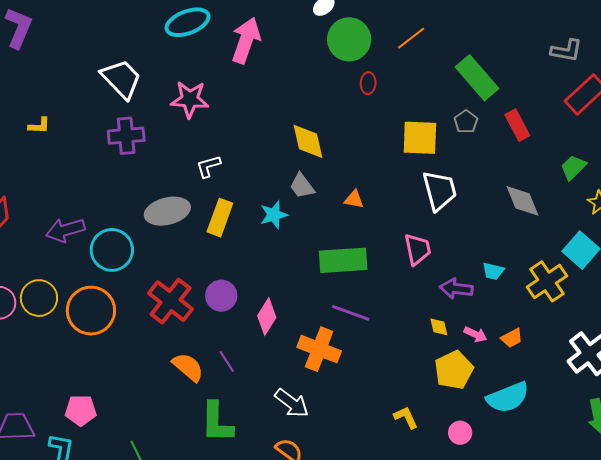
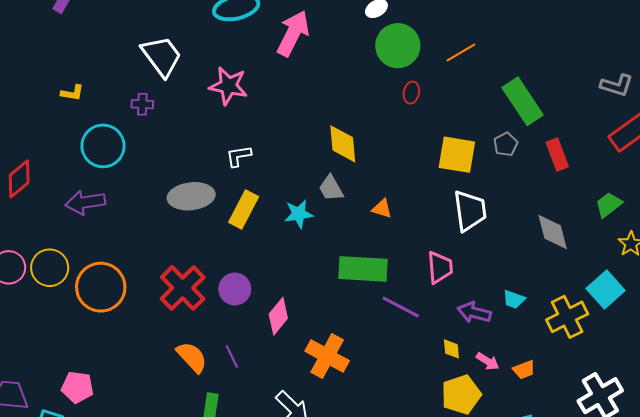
purple cross: (126, 136) -> (142, 104), moved, size x0.6
cyan circle: (112, 250) -> (103, 146), moved
purple line: (351, 313) -> (401, 307), moved

